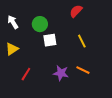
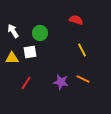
red semicircle: (76, 11) -> (76, 20), turned 64
white square: (50, 40) -> (30, 52), moved
yellow triangle: (12, 49) -> (12, 58), turned 32

